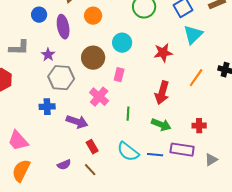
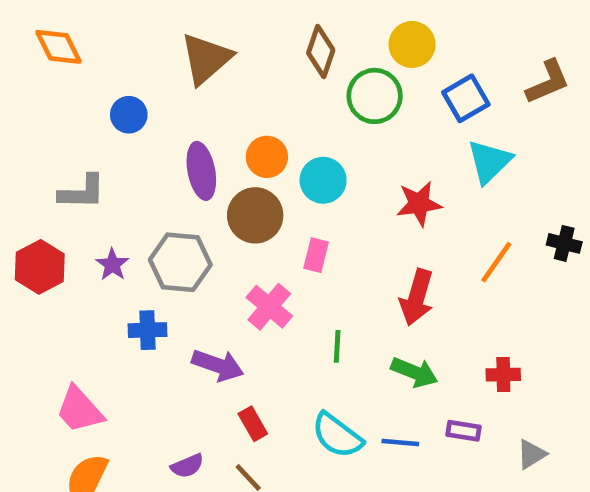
orange circle: (93, 16) -> (267, 157), moved
purple ellipse: (63, 27) -> (201, 171), moved
purple star: (48, 55) -> (112, 265), moved
purple rectangle: (182, 150) -> (464, 431), size x0.6

